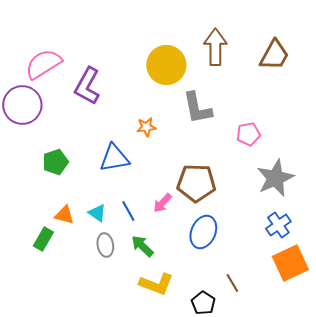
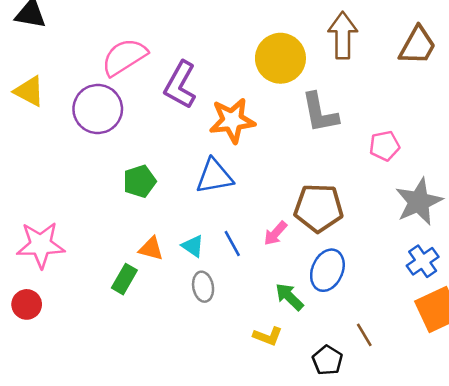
orange star: (146, 127) -> (232, 120), moved, size x1.8
green arrow: (142, 246) -> (289, 297), moved
yellow L-shape: (156, 284) -> (268, 336), size x0.7

